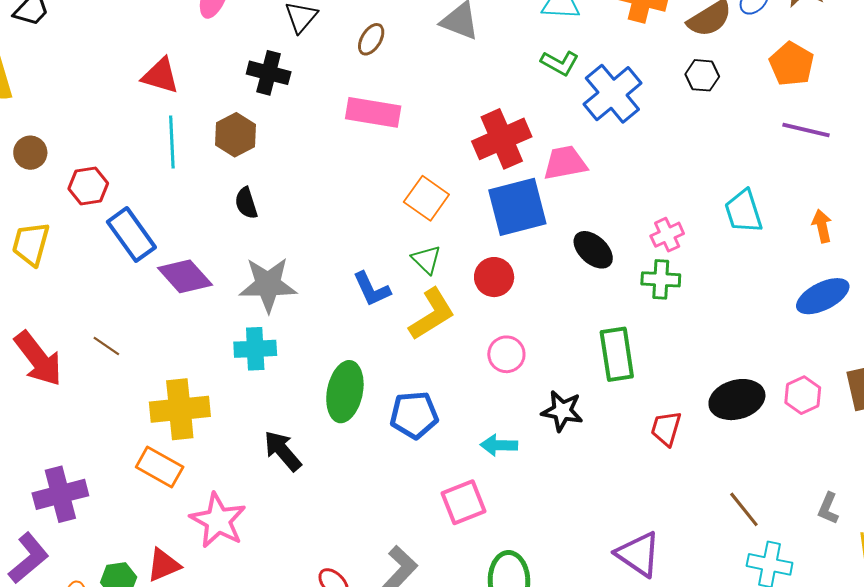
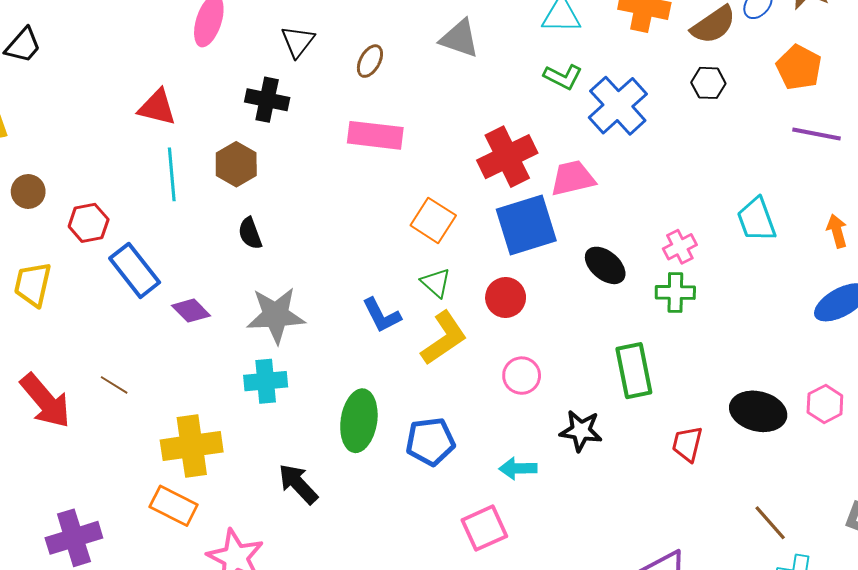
purple diamond: (185, 276) -> (191, 311), size x0.7
black ellipse: (737, 400) -> (758, 411), turned 32

